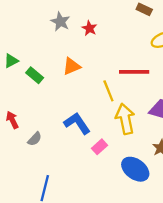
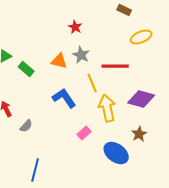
gray star: (60, 22) -> (81, 55), moved
orange triangle: (72, 66) -> (59, 61), turned 36
blue L-shape: (77, 123) -> (64, 98), moved

